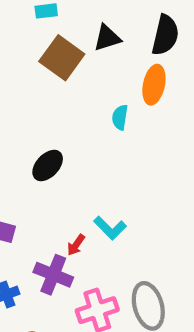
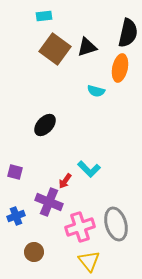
black triangle: (107, 38) -> (87, 47), moved
cyan semicircle: (120, 117) -> (96, 91), turned -84

